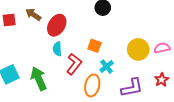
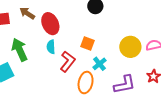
red ellipse: (57, 25) -> (50, 24), turned -55
green arrow: (39, 79) -> (20, 50), moved

